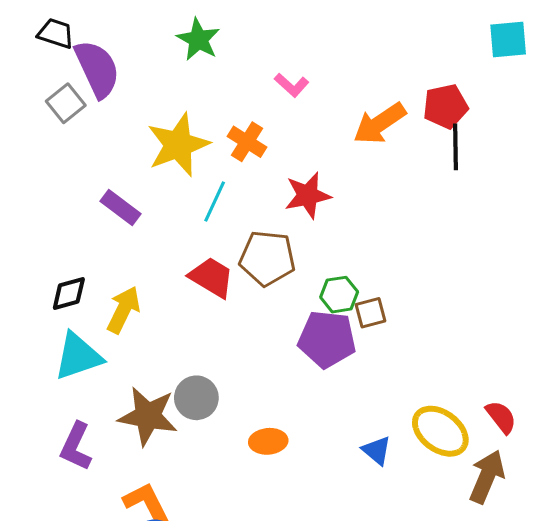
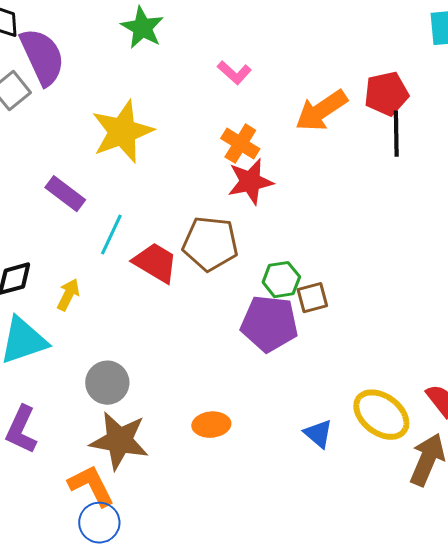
orange cross: (247, 142) -> (240, 144), moved
cyan line: (215, 201) -> (111, 235), moved
yellow arrow: (123, 310) -> (68, 295), size x0.7
gray circle: (196, 398) -> (107, 383), moved
brown star: (148, 416) -> (119, 441), moved

